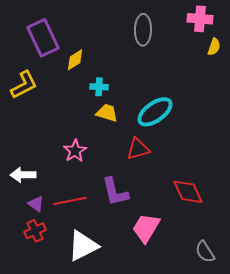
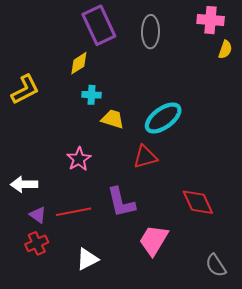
purple rectangle: (43, 38) -> (99, 25), moved
cyan cross: (99, 87) -> (92, 95), moved
white triangle: (83, 246) -> (87, 259), size x0.7

